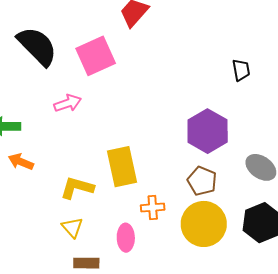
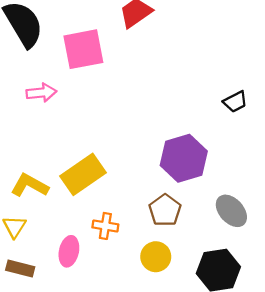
black trapezoid: (241, 70) -> (235, 102), turned 60
yellow rectangle: (122, 167) -> (83, 174), turned 54
yellow circle: (204, 224) -> (156, 257), size x0.6

